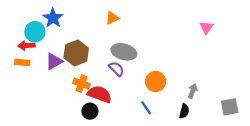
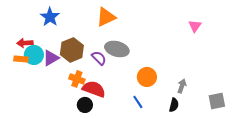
orange triangle: (112, 18) -> (106, 17), size x1.5
cyan circle: (35, 32) -> (34, 55), moved
purple semicircle: (116, 69) -> (99, 58), moved

